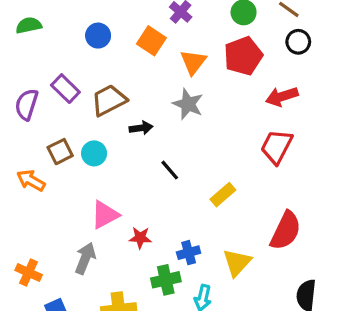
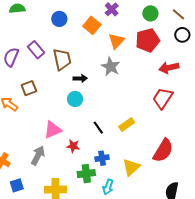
brown trapezoid: (109, 100) -> (62, 59), turned 100
cyan circle: (94, 153) -> (75, 99), moved
black line: (170, 170) -> (98, 128), moved

